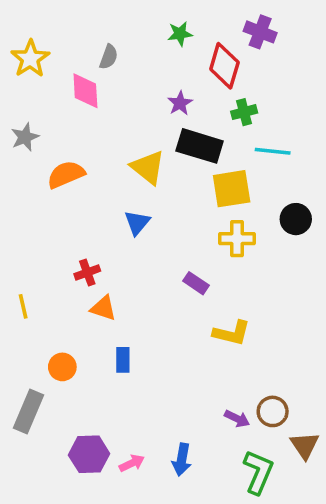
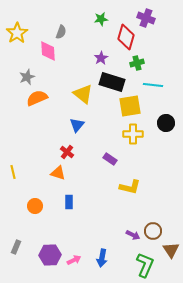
gray star: (25, 137) -> (27, 77), moved
red cross: (87, 272) -> (67, 152), moved, turned -32
gray rectangle: (28, 411) -> (16, 247), moved, size x0.6

